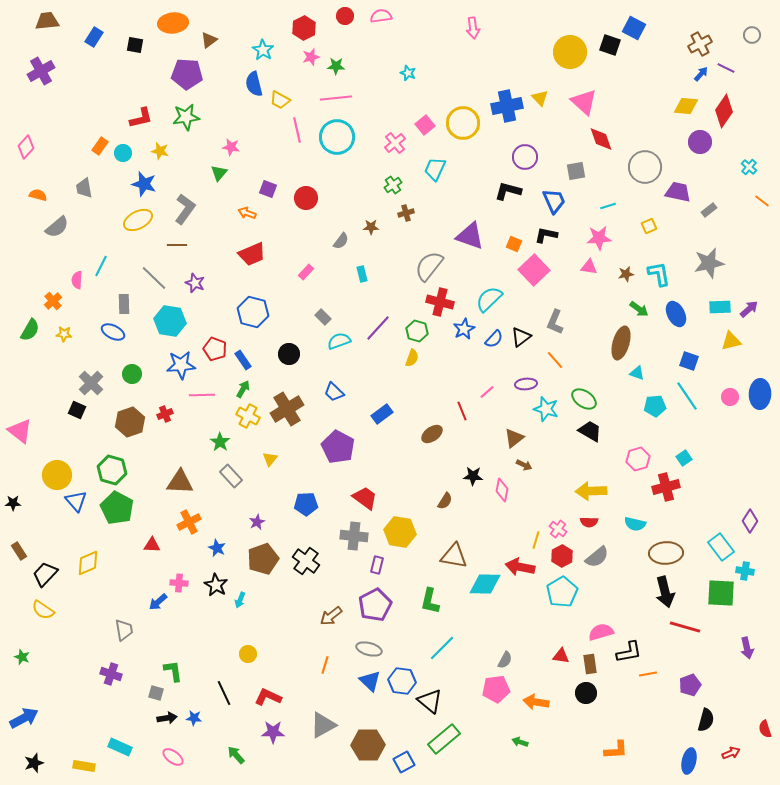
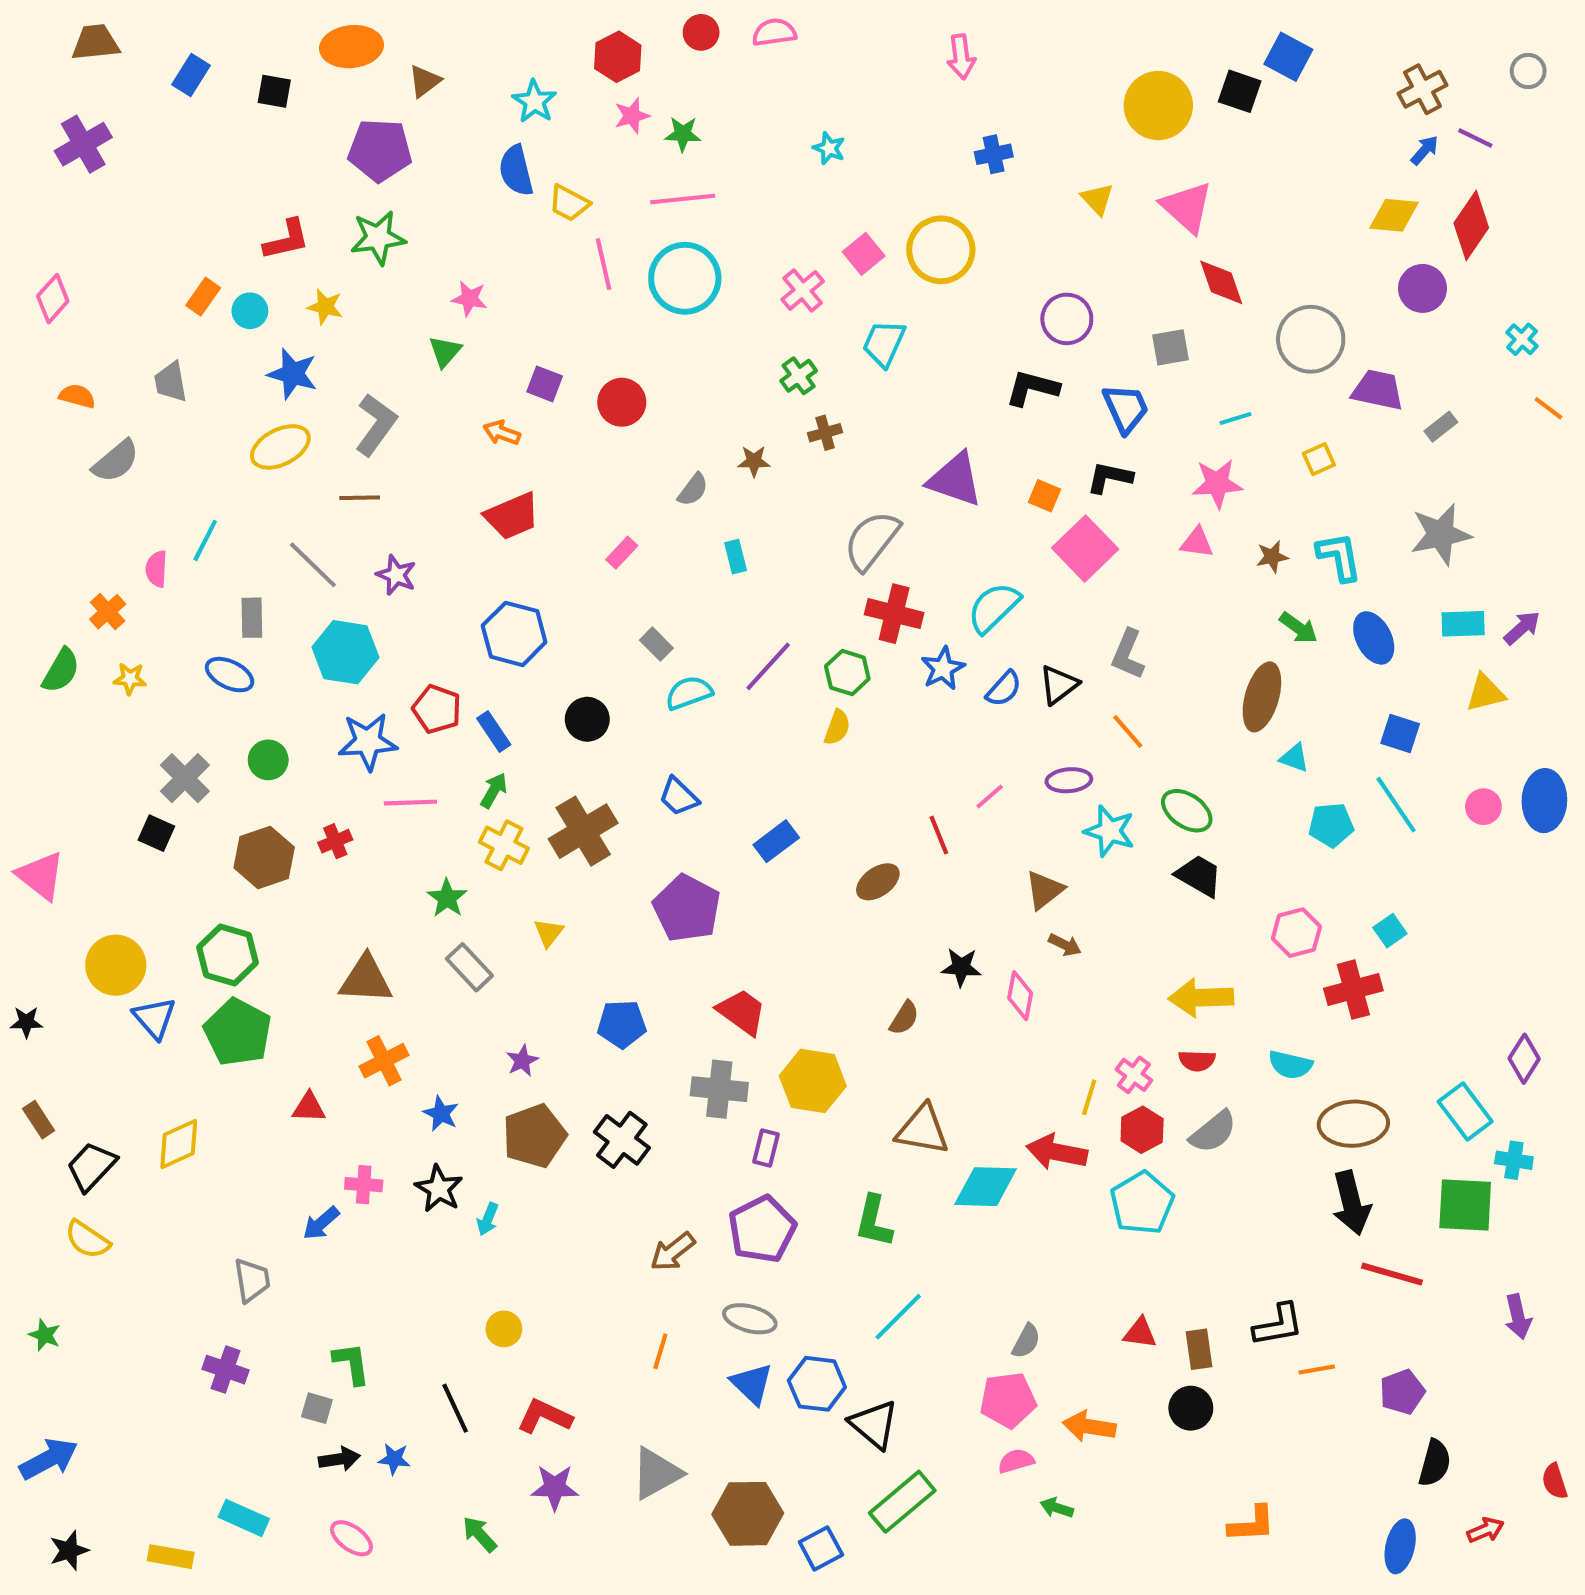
blue cross: (507, 106) -> (994, 154), moved, size x0.6
pink semicircle: (601, 632) -> (1016, 1461), moved, size x0.7

